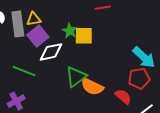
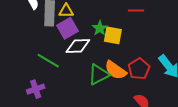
red pentagon: (139, 78) -> (139, 69), moved, turned -30
orange semicircle: (92, 87) -> (116, 70), moved

